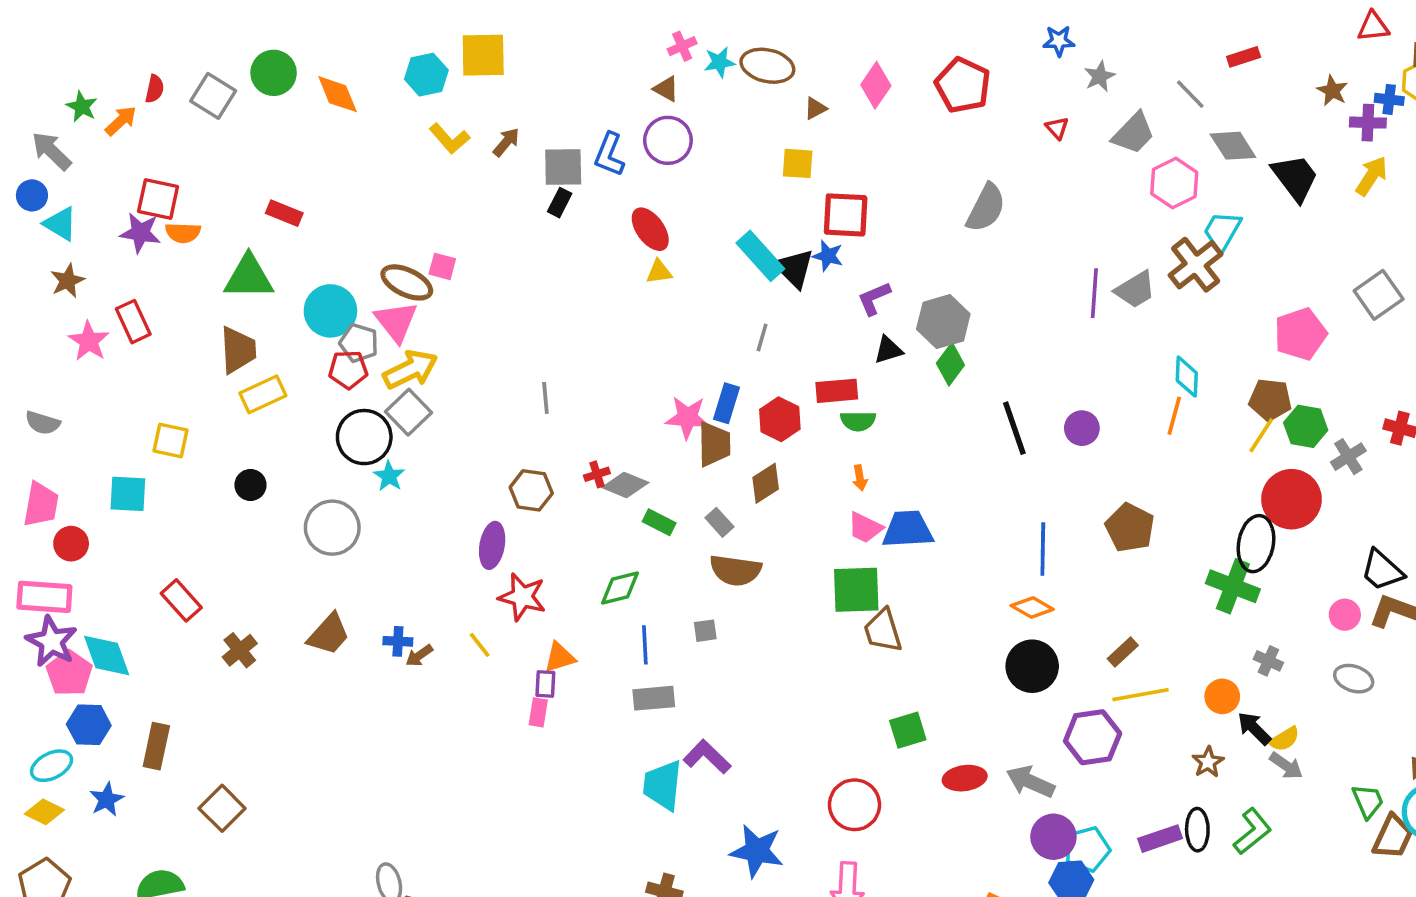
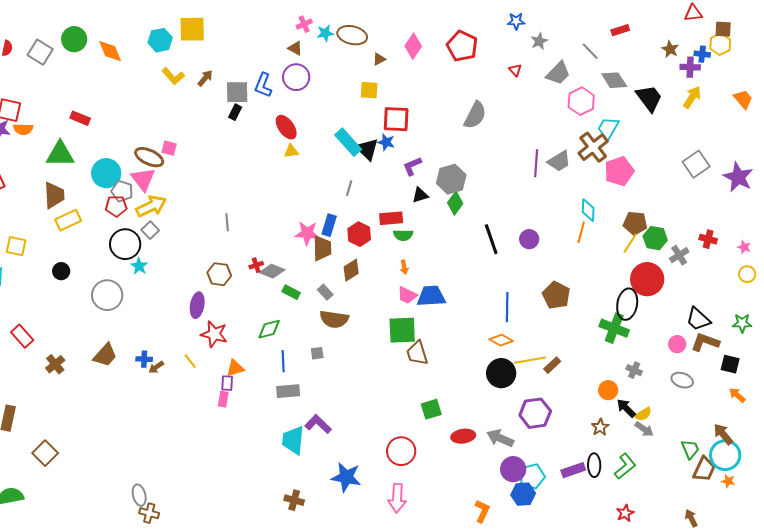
pink pentagon: (1300, 334) -> (619, 171), moved
gray square: (409, 412) -> (150, 230), size x0.7
yellow line: (1141, 695) -> (530, 360), moved

